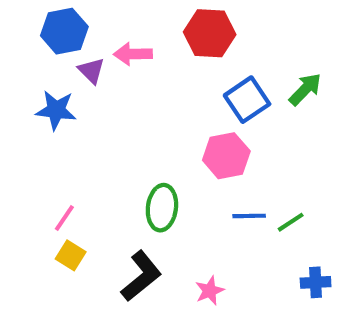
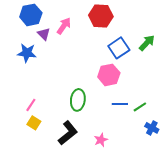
pink arrow: (133, 54) -> (64, 26), turned 126
blue cross: (316, 282) -> (152, 128), moved, turned 32

